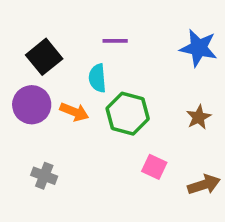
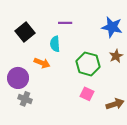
purple circle: (32, 105) -> (18, 78), moved
green hexagon: (128, 114) -> (88, 64), moved
brown star: (199, 117) -> (116, 56), moved

